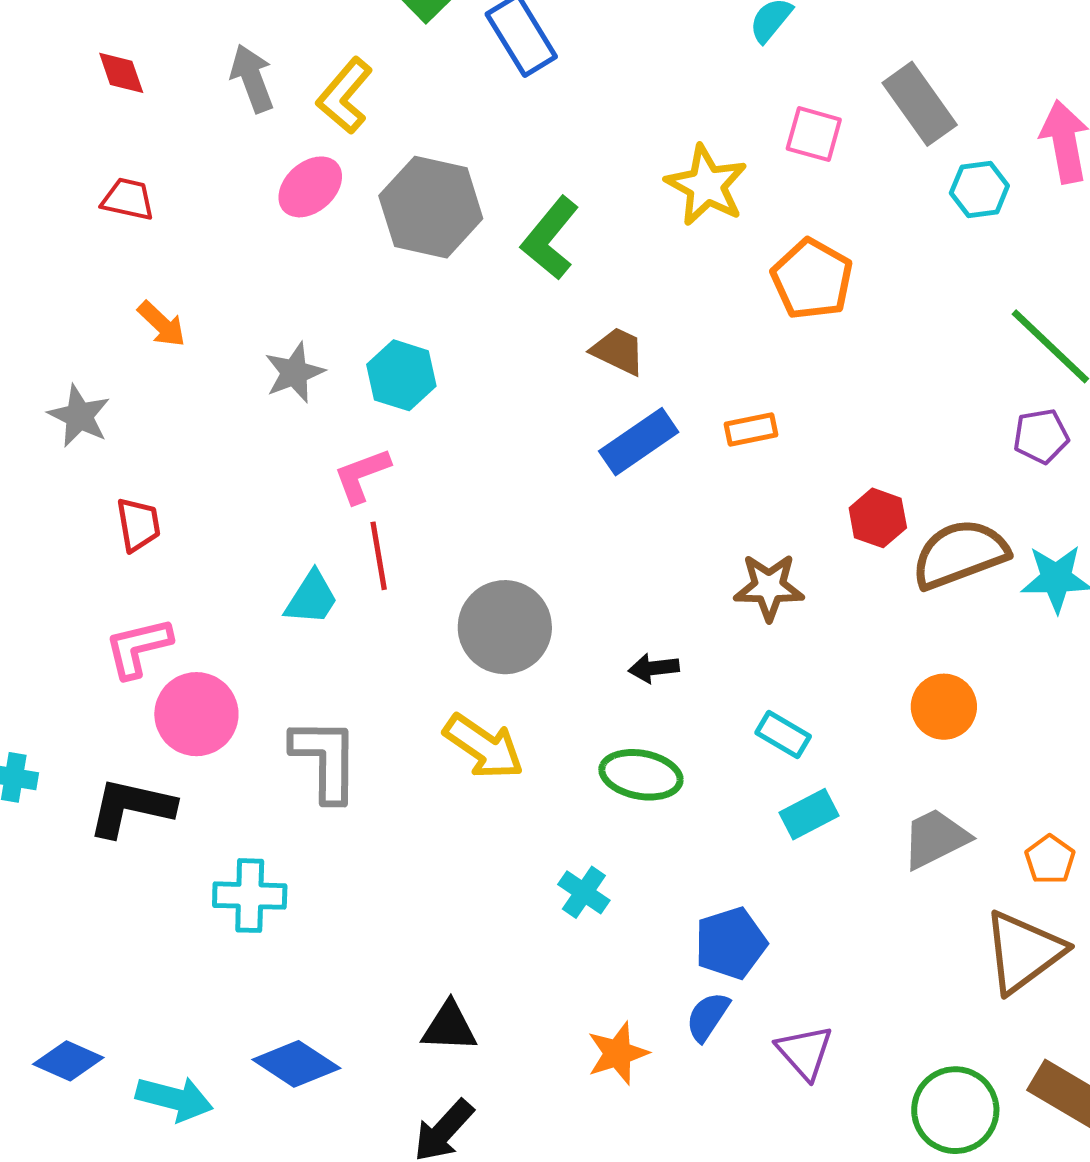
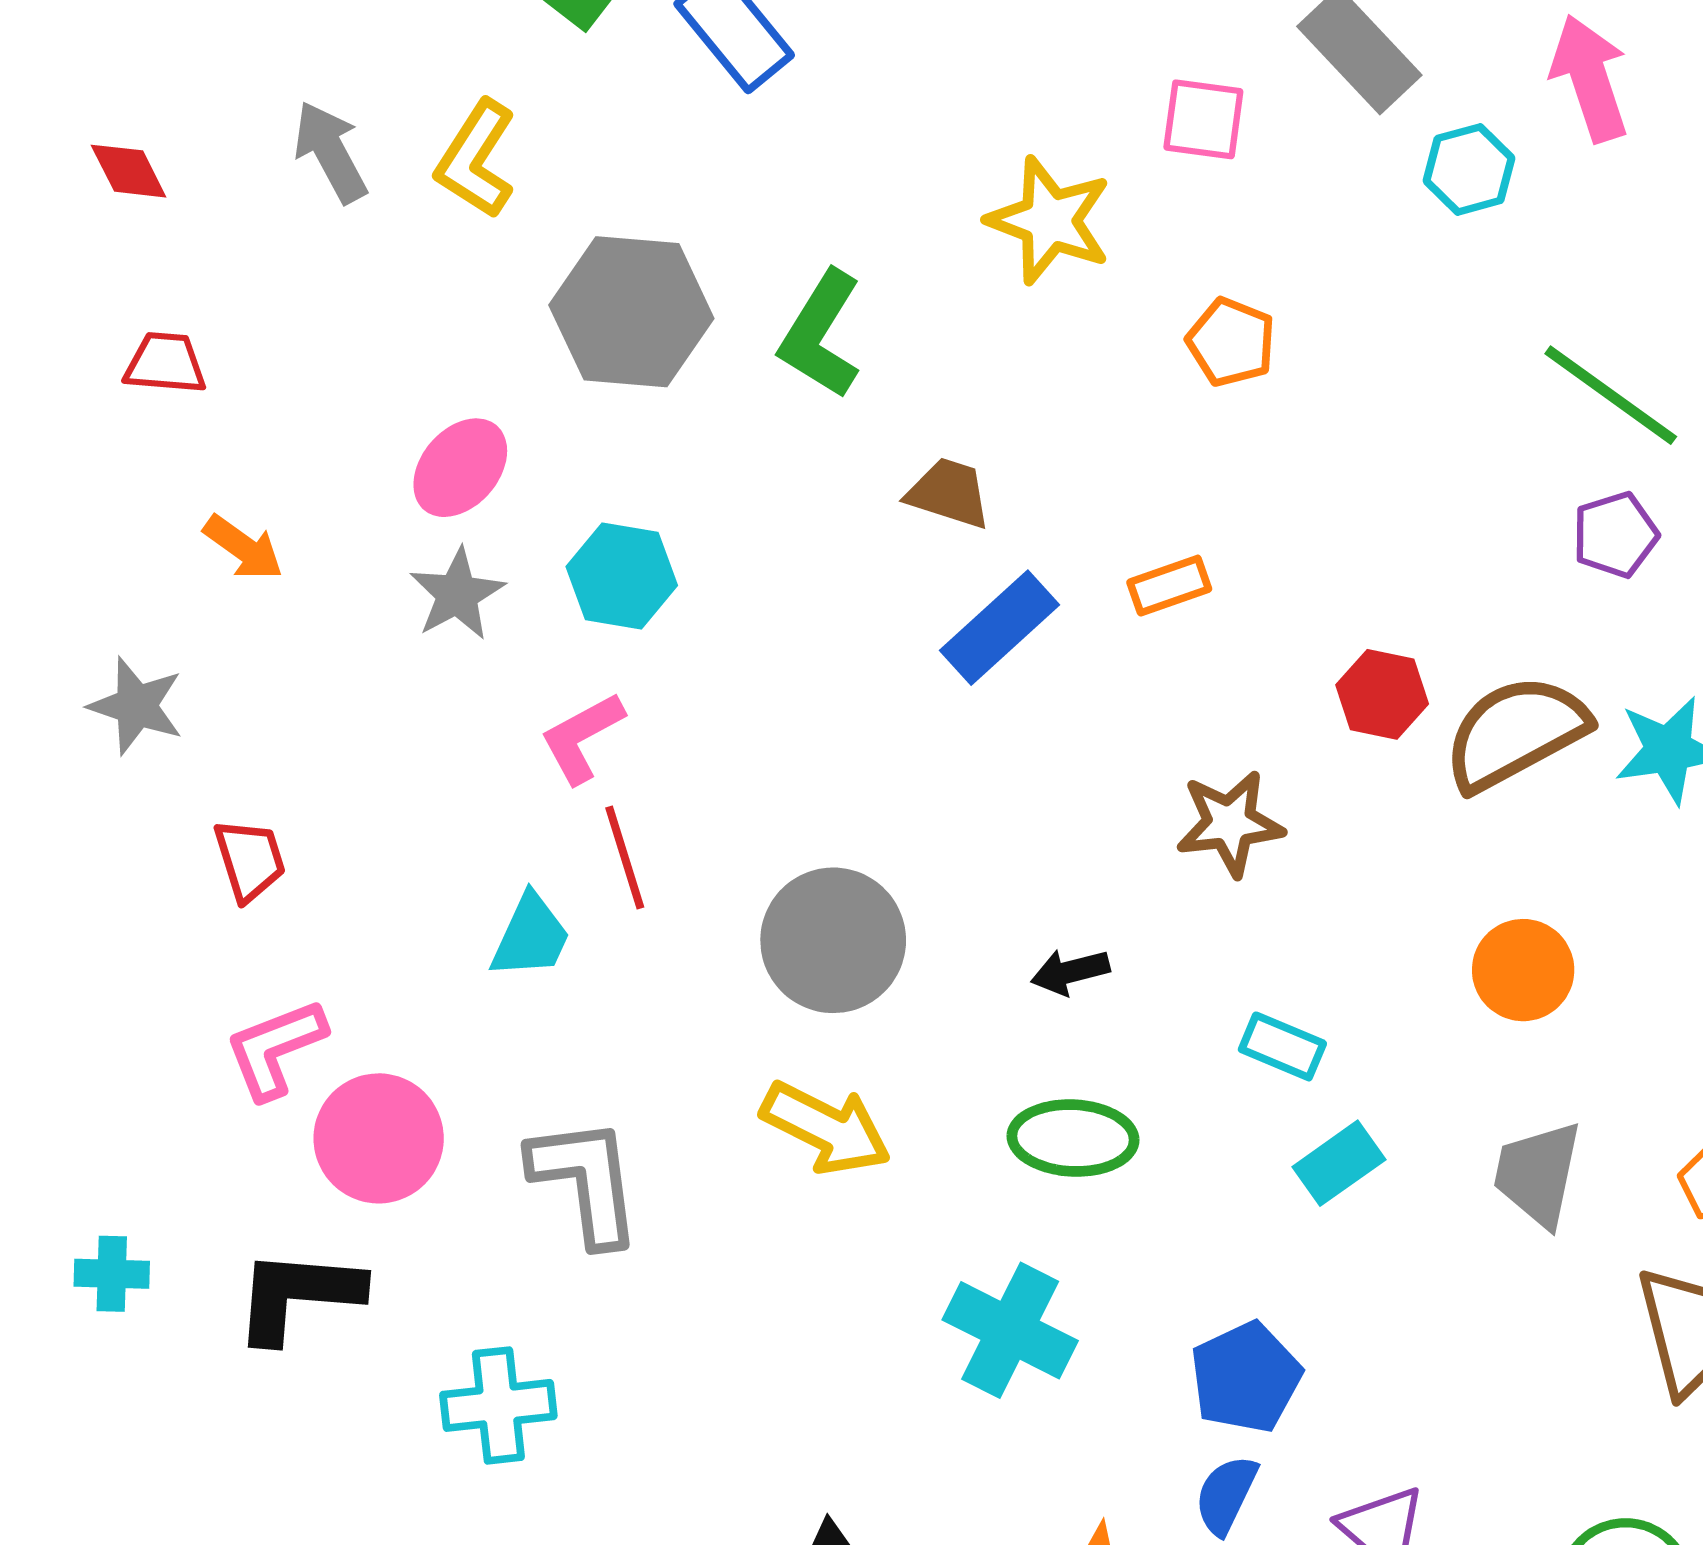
pink ellipse: (310, 187) -> (460, 468), moved
orange pentagon: (812, 279) -> (1231, 342), size x0.7
gray trapezoid: (935, 839) -> (1538, 1174), turned -44
cyan cross: (584, 892) -> (1010, 1330), size x1.6

